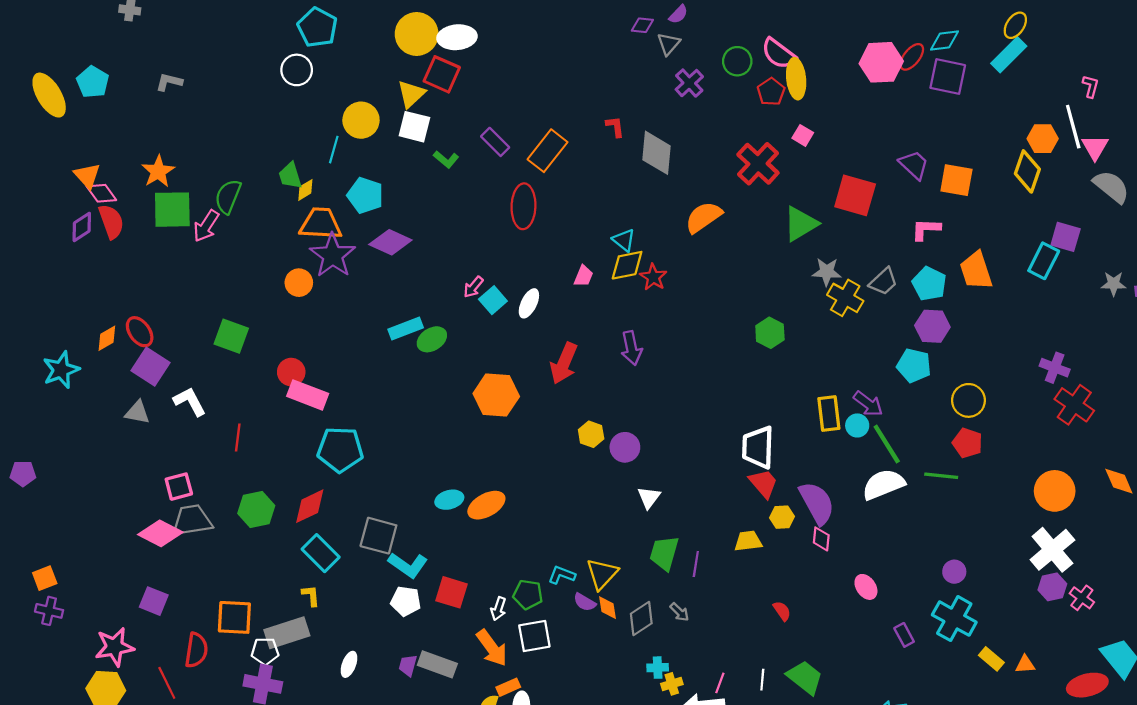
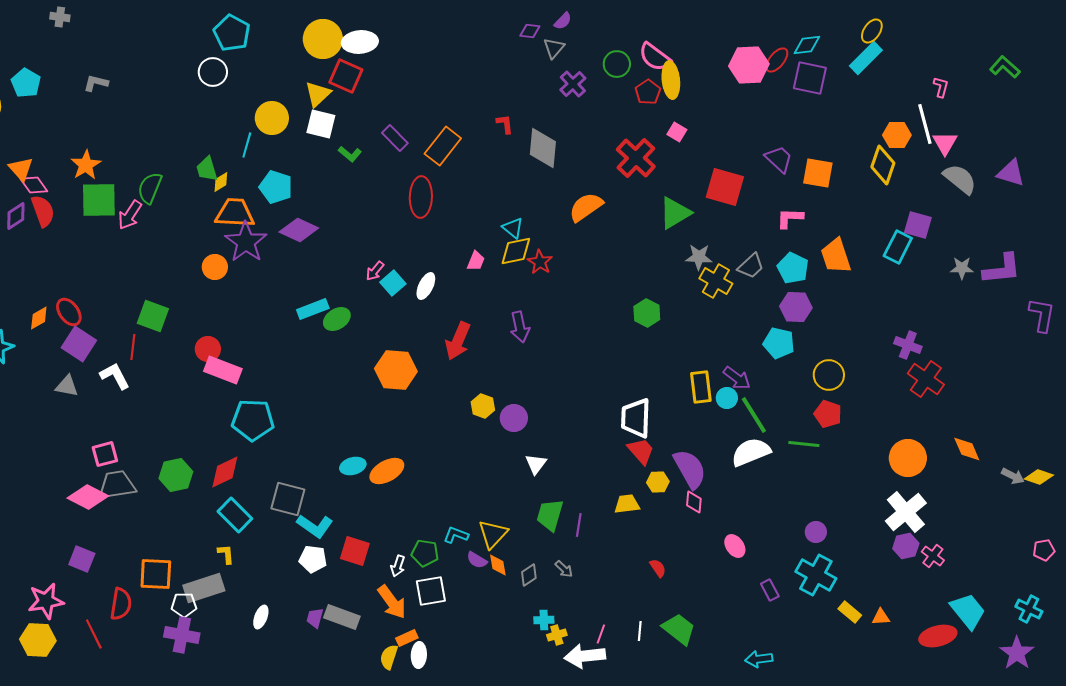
red line: (238, 437) -> (133, 347), moved
gray diamond: (641, 619) -> (529, 575), size x0.7

